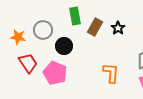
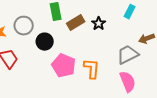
brown rectangle: (95, 27) -> (76, 23), turned 30
pink pentagon: (55, 73) -> (64, 66), moved

